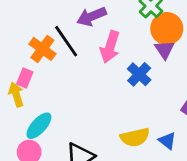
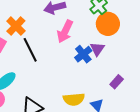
black line: (66, 41) -> (30, 50), moved
purple triangle: (164, 50) -> (97, 49), moved

